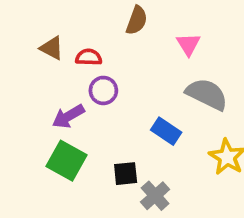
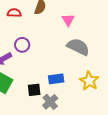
red semicircle: (89, 57) -> (14, 13), moved
blue rectangle: (166, 131) -> (56, 79), moved, turned -42

